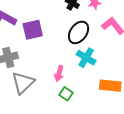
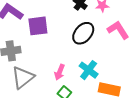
cyan cross: (86, 58) -> (89, 70), moved

